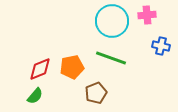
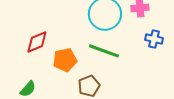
red diamond: (40, 69) -> (37, 42), moved

